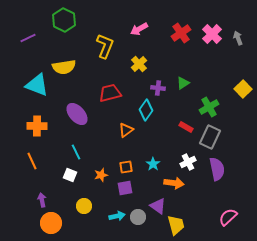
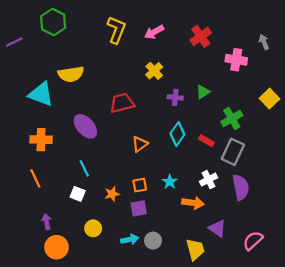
green hexagon: (64, 20) -> (53, 22), moved
pink cross: (212, 34) -> (236, 60), moved, turned -36
purple line: (28, 38) -> (14, 42), moved
yellow L-shape: (105, 46) -> (116, 30), moved
cyan diamond: (146, 110) -> (177, 134), moved
purple triangle: (158, 206) -> (217, 228), moved

